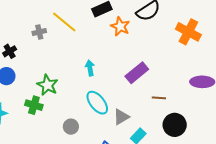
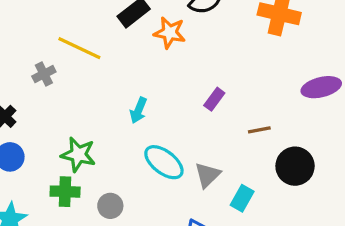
cyan arrow: (90, 68) -> (138, 110), turned -133
purple rectangle: (137, 73) -> (214, 99), size x0.6
gray circle: (71, 127) -> (110, 206), moved

